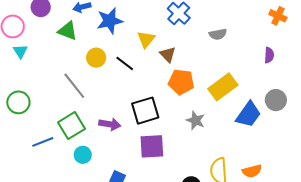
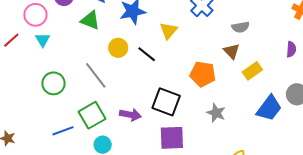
brown triangle: (168, 54) -> (232, 51), moved
yellow rectangle: (223, 87) -> (252, 71), moved, size x0.7
green circle: (18, 102) -> (54, 83), moved
black square: (145, 111) -> (166, 102), turned 36

